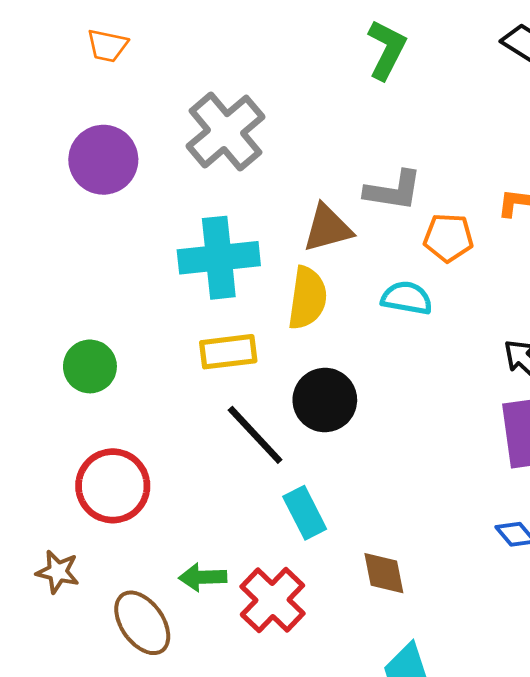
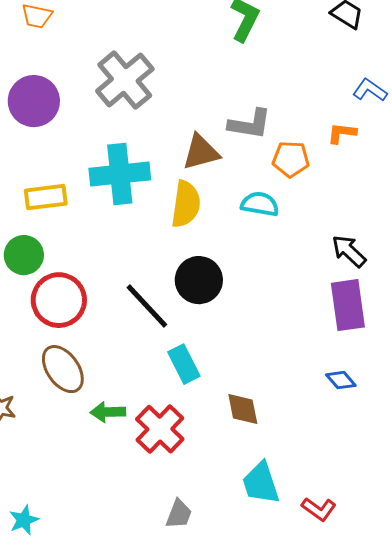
yellow rectangle: (228, 352) -> (46, 197), moved
red circle: (113, 486) -> (59, 300), moved
brown ellipse: (142, 623) -> (63, 369), moved

